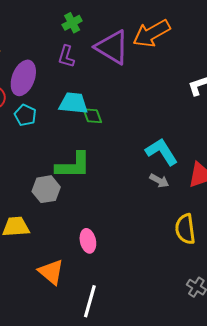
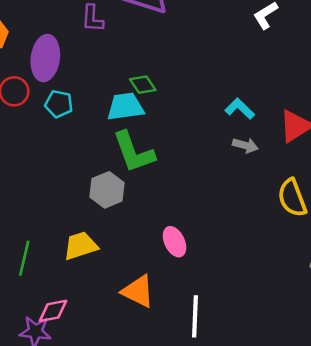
cyan trapezoid: (73, 103) -> (125, 107), moved
cyan L-shape: (162, 152) -> (240, 109), size x0.7
green L-shape: (73, 165) -> (134, 152), turned 84

